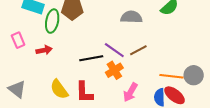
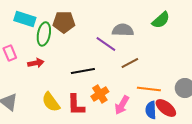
purple line: (114, 50) -> (106, 44), moved
orange cross: (114, 70) -> (100, 94), moved
orange line: (172, 76) -> (149, 89), moved

